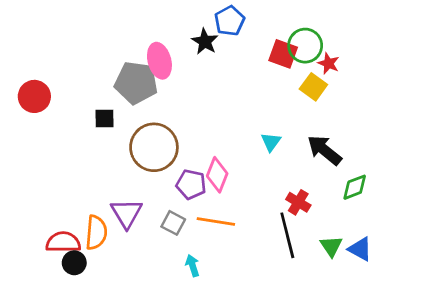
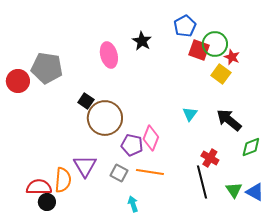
blue pentagon: (230, 21) -> (185, 26), moved
gray pentagon: (136, 83) -> (47, 68), moved
black square: (104, 118) -> (86, 101), moved, turned 35

